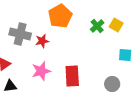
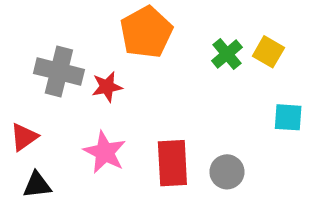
pink star: (41, 71) -> (105, 152), turned -30
gray circle: (112, 84) -> (227, 172), moved

